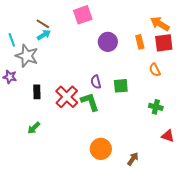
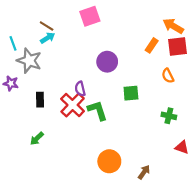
purple circle: (108, 42) -> (107, 62), moved
orange rectangle: (140, 42) -> (152, 45), turned 48
purple semicircle: (96, 82) -> (80, 89), moved

